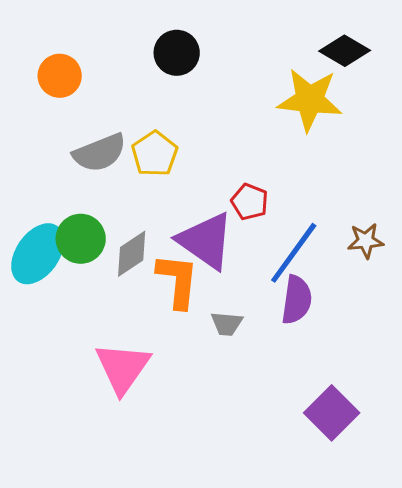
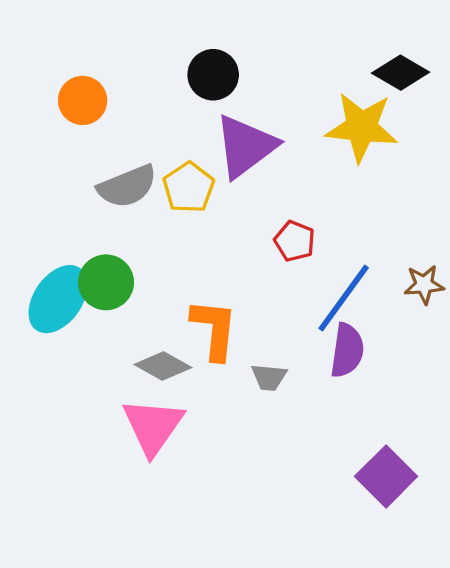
purple triangle: (206, 241) -> (245, 146), moved, turned 48
gray diamond: (132, 254) -> (163, 366), moved, turned 63

